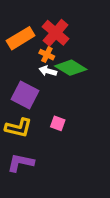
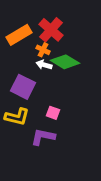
purple L-shape: (21, 163) -> (43, 137), moved

